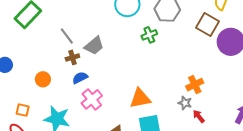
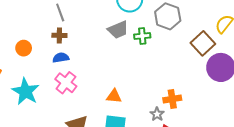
gray trapezoid: (94, 46) -> (118, 30), moved
orange triangle: (140, 98) -> (114, 96), size x0.7
pink cross: (92, 99) -> (66, 83), turned -30

